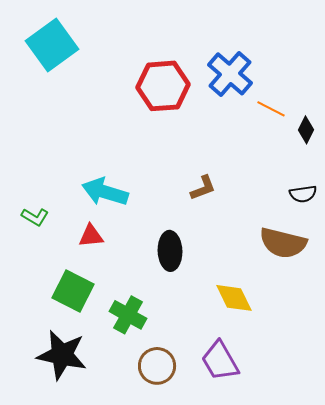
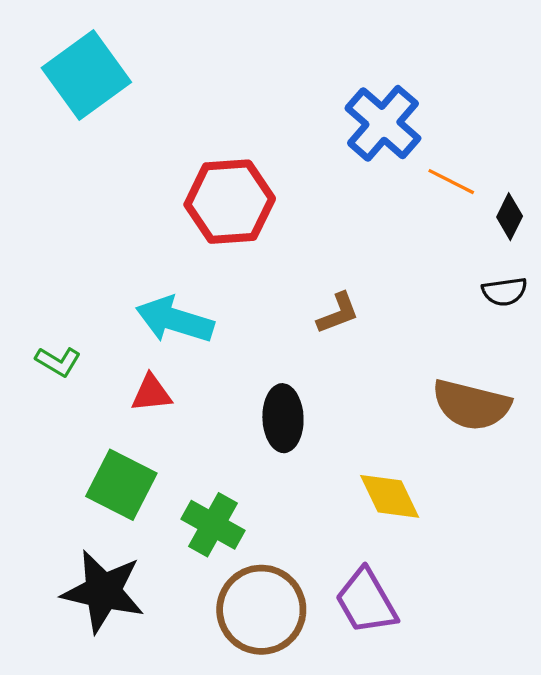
red hexagon: (163, 86) -> (230, 202), moved
black semicircle: (303, 194) -> (505, 292), moved
brown circle: (157, 366) -> (261, 610), size x1.4

